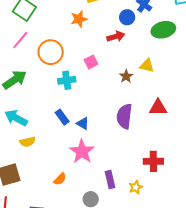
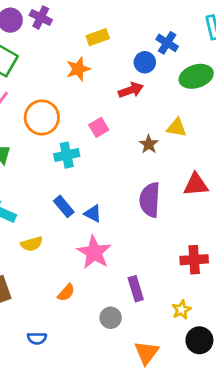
yellow semicircle: (27, 142) -> (32, 244), moved
yellow star: (136, 187) -> (181, 310), moved

